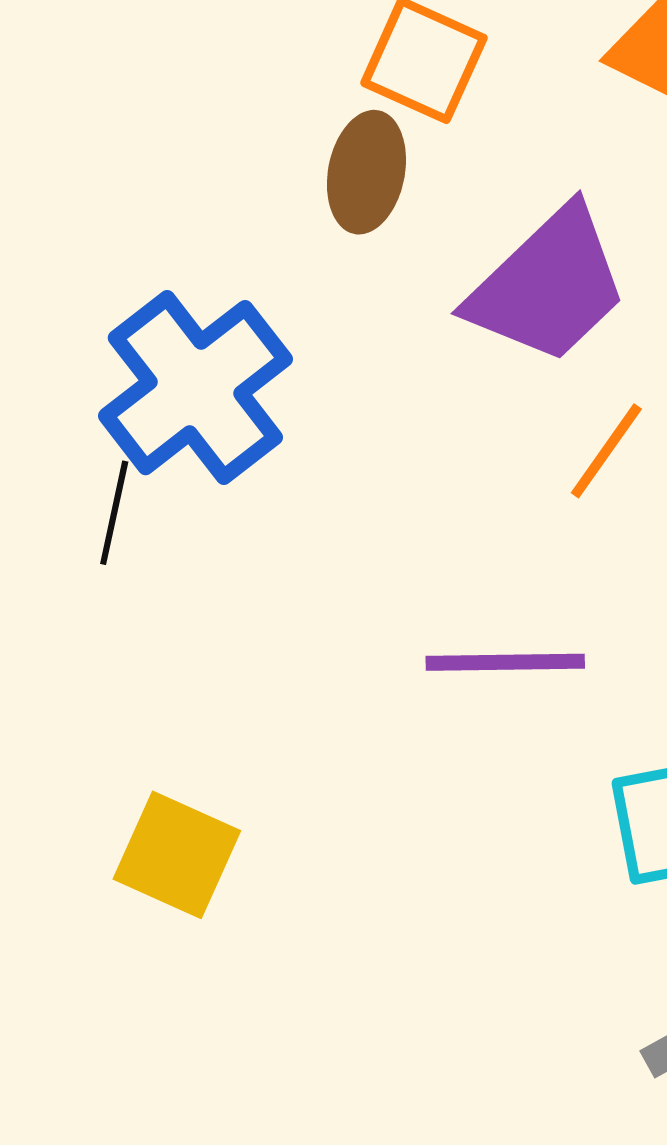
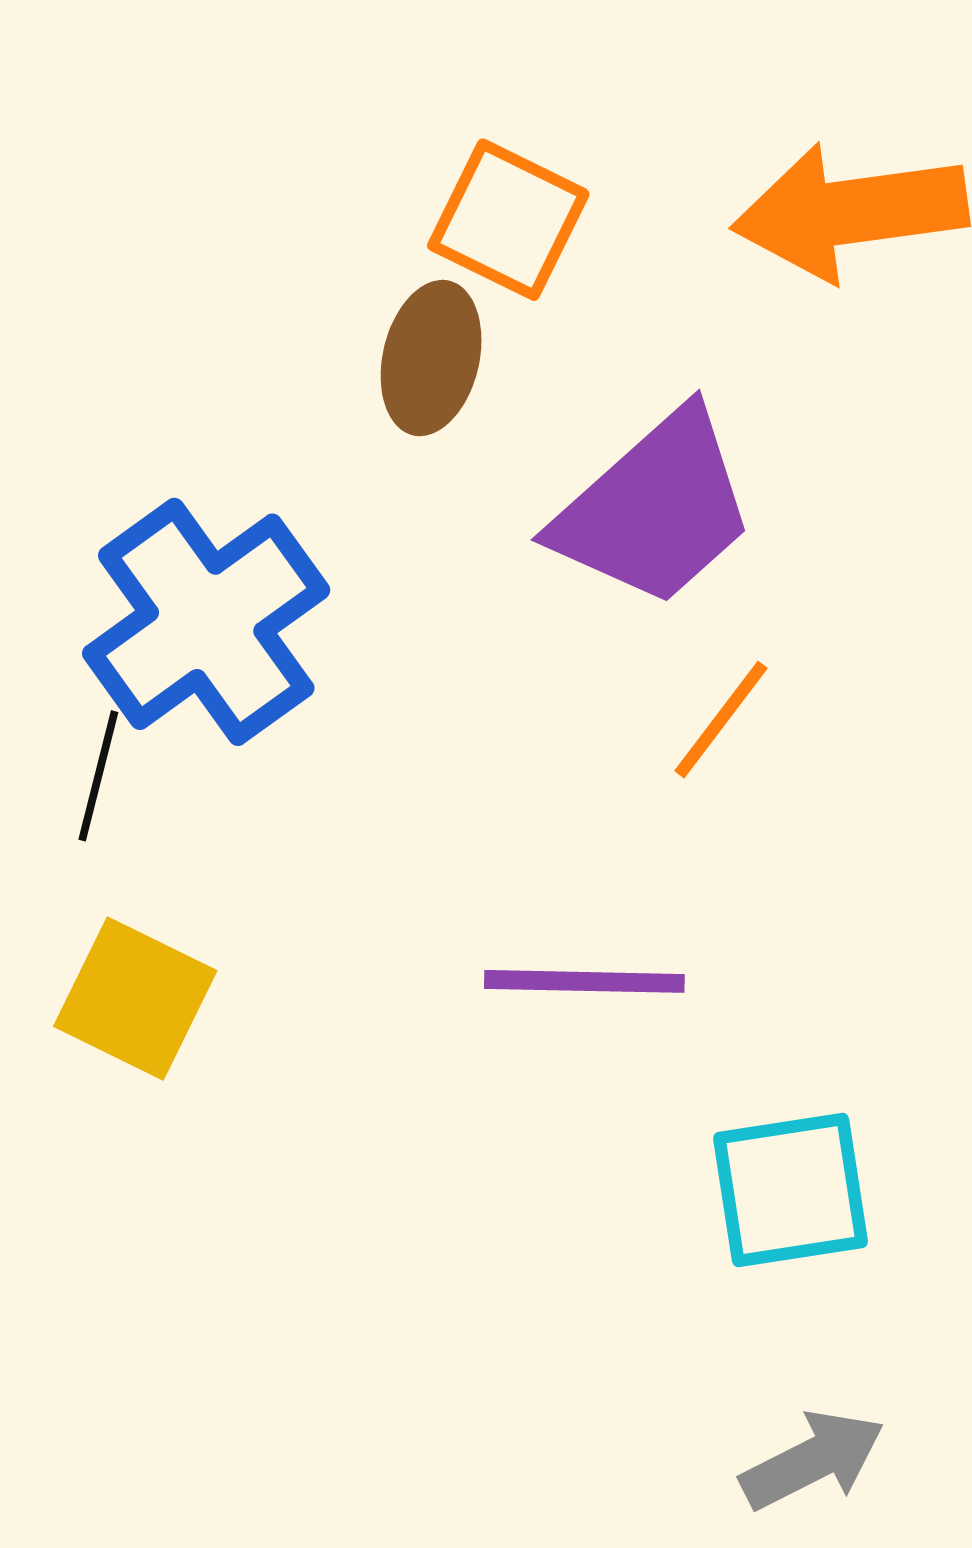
yellow square: (177, 855) -> (135, 998), moved

